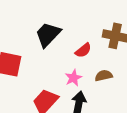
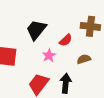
pink star: (73, 78) -> (49, 55), moved

